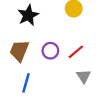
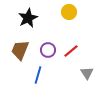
gray triangle: (84, 76) -> (87, 73), moved
blue line: (26, 83) -> (38, 75), moved

